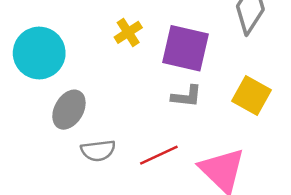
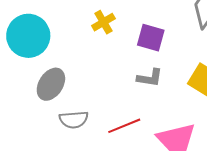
purple square: (185, 48) -> (151, 38), size x0.7

